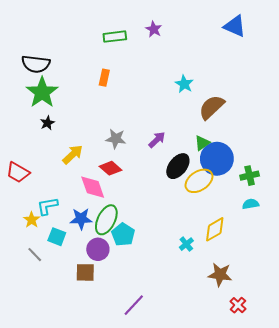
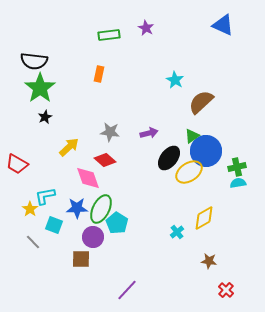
purple arrow: (157, 140) -> (149, 133), turned 30
cyan semicircle: (251, 204) -> (238, 183), moved
brown star: (220, 275) -> (209, 261), size x0.7

